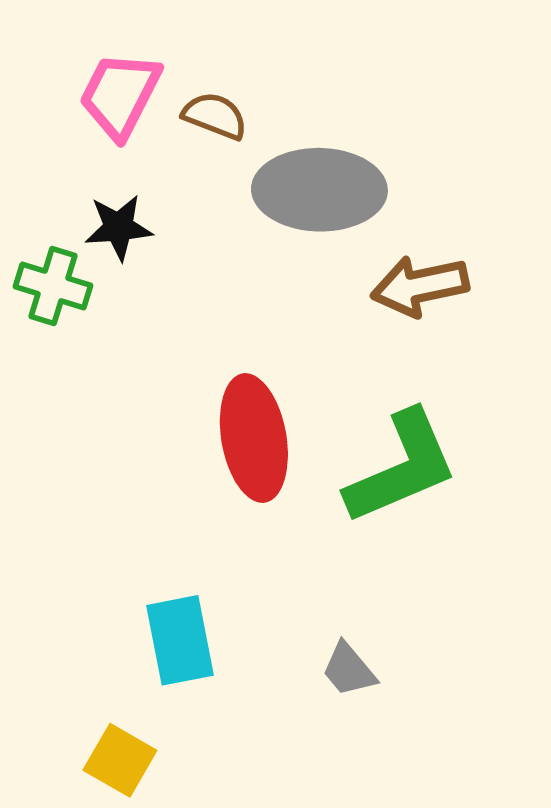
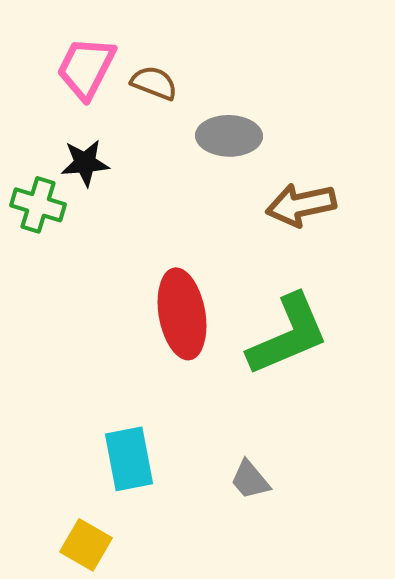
gray ellipse: (319, 190) -> (229, 136), size x0.7

